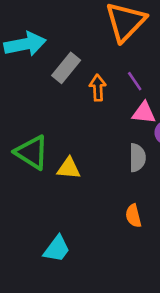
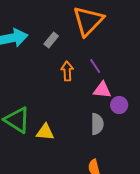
gray rectangle: (66, 68) -> (51, 40), moved, size x0.7

